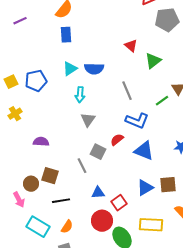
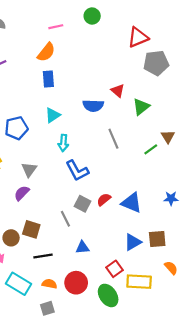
blue semicircle: (94, 69) -> (93, 106), moved
gray triangle: (88, 120) -> (29, 170), moved
blue L-shape: (137, 121) -> (77, 171), moved, turned 40
red semicircle: (117, 140) -> (104, 199), moved
purple semicircle: (41, 142) -> (22, 193), turned -49
red square: (119, 203) -> (114, 269), moved
red circle: (102, 221) -> (76, 283), moved
orange semicircle: (67, 227) -> (49, 284), turned -112

